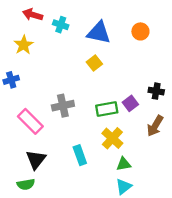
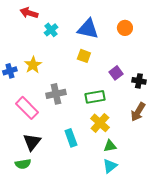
cyan cross: (61, 25) -> (51, 30), moved, turned 32
yellow star: (24, 45) -> (33, 65), moved
yellow square: (94, 63) -> (84, 56), turned -32
purple square: (130, 103) -> (116, 73), moved

